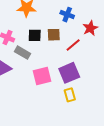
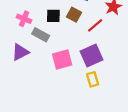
brown square: (54, 35) -> (74, 15), turned 32

